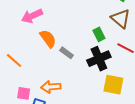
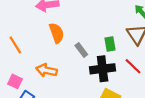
gray rectangle: (67, 53) -> (81, 50), moved
orange arrow: (51, 87) -> (46, 70), moved

